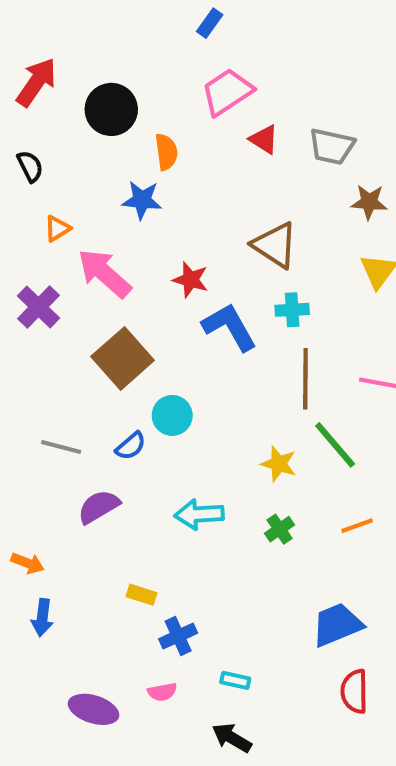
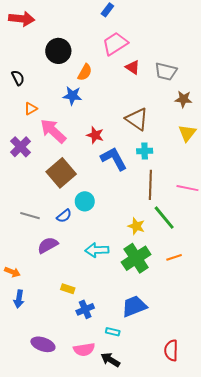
red arrow: (36, 82) -> (22, 19), moved, turned 60
orange semicircle: (166, 152) -> (85, 72), turned 36
green cross: (280, 529) -> (136, 258), size x2.0
blue trapezoid: (337, 625) -> (134, 306), moved
red semicircle: (354, 691) -> (171, 350), moved
pink semicircle: (162, 692) -> (84, 349), moved, size x1.5

